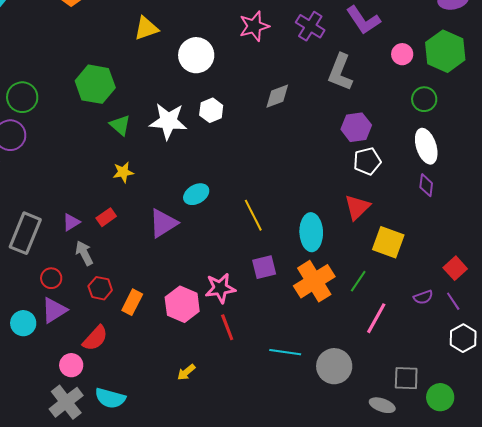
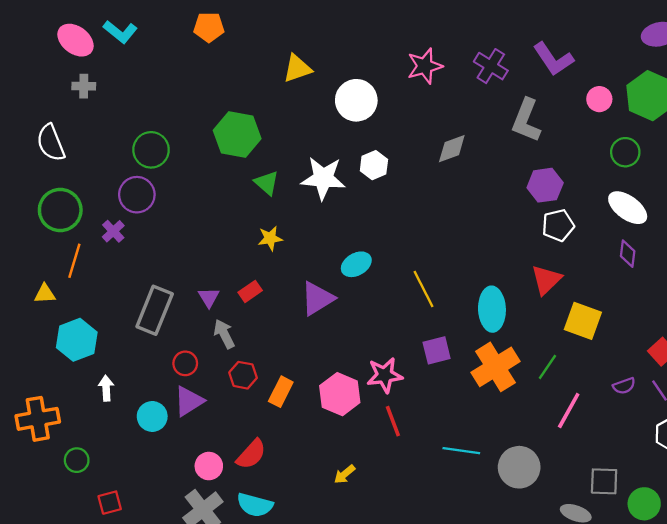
white ellipse: (426, 146) -> (628, 208), turned -36
purple triangle: (71, 222) -> (209, 297), turned -30
red semicircle: (95, 338) -> (251, 454), moved

